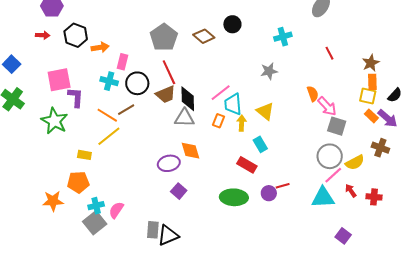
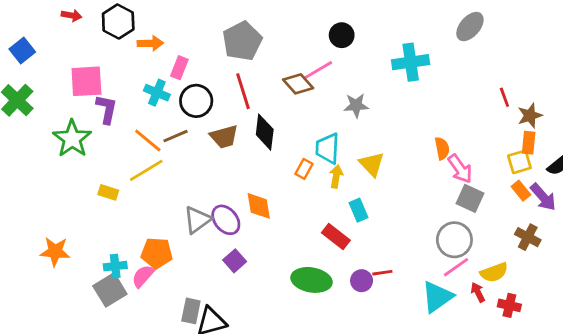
brown diamond: (204, 36) -> (298, 84), moved
cyan cross: (283, 37) -> (411, 62), size x1.4
red line: (329, 53) -> (504, 97), moved
gray star: (269, 71) -> (356, 105), moved
pink line: (221, 93) -> (318, 70), moved
brown trapezoid: (166, 94) -> (224, 137), moved
yellow square: (368, 96) -> (519, 162), turned -36
gray triangle: (184, 118) -> (197, 220), moved, turned -45
yellow semicircle: (355, 162) -> (494, 272), moved
purple ellipse: (169, 163) -> (226, 220), turned 55
orange pentagon: (78, 182) -> (157, 253), moved
cyan triangle: (323, 197) -> (437, 297), turned -40

